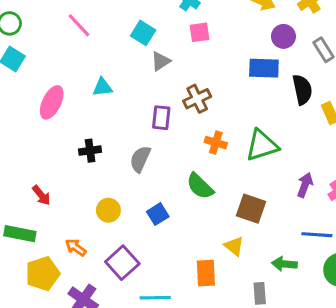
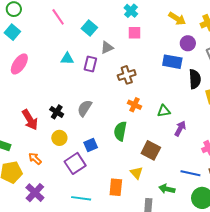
cyan square: (143, 33) -> (89, 28), moved
pink ellipse: (52, 102) -> (19, 64), moved
purple rectangle: (161, 118) -> (90, 64), moved
green triangle: (262, 145) -> (164, 111), size x0.6
black cross: (90, 151) -> (57, 112), moved, turned 32
purple arrow: (305, 185) -> (180, 128), moved
green semicircle: (200, 186) -> (120, 131), turned 48
red arrow: (41, 195) -> (30, 120), moved, size x1.5
purple square: (122, 263) -> (75, 163), moved

